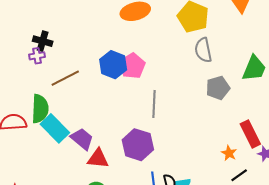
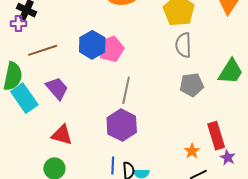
purple trapezoid: (82, 139) -> (57, 88), moved
purple hexagon: (138, 145) -> (122, 125), moved

